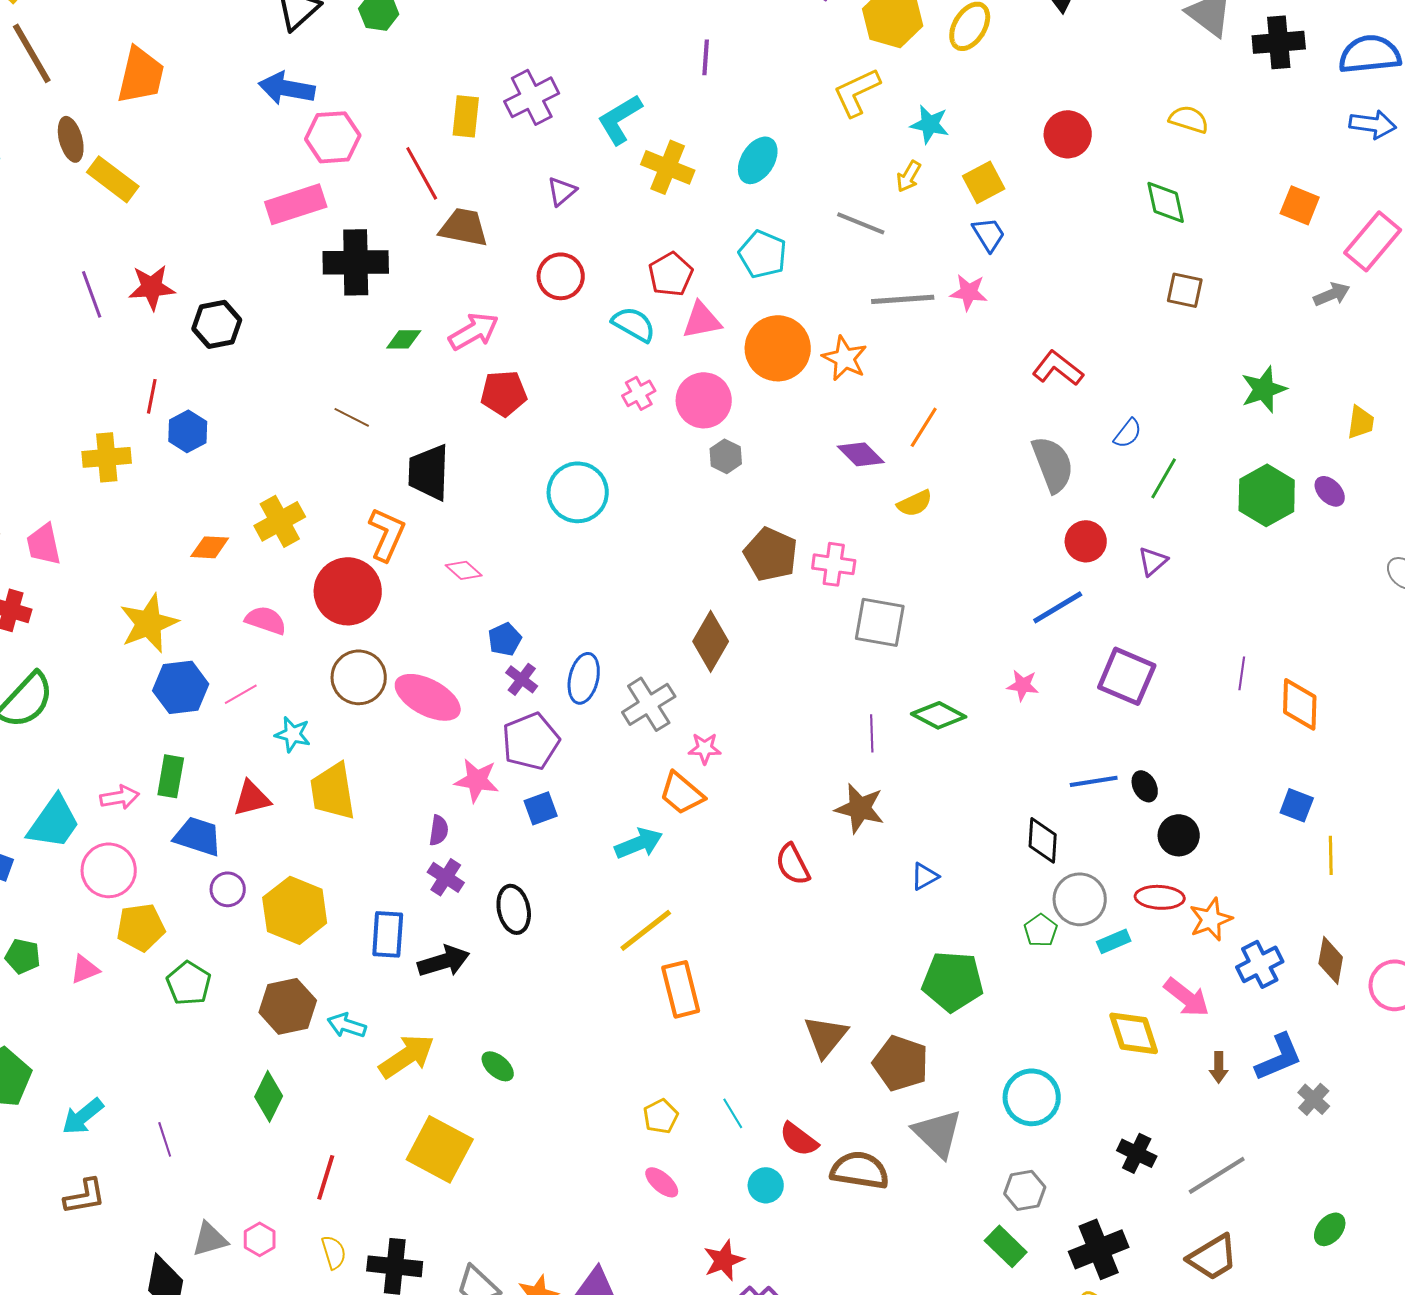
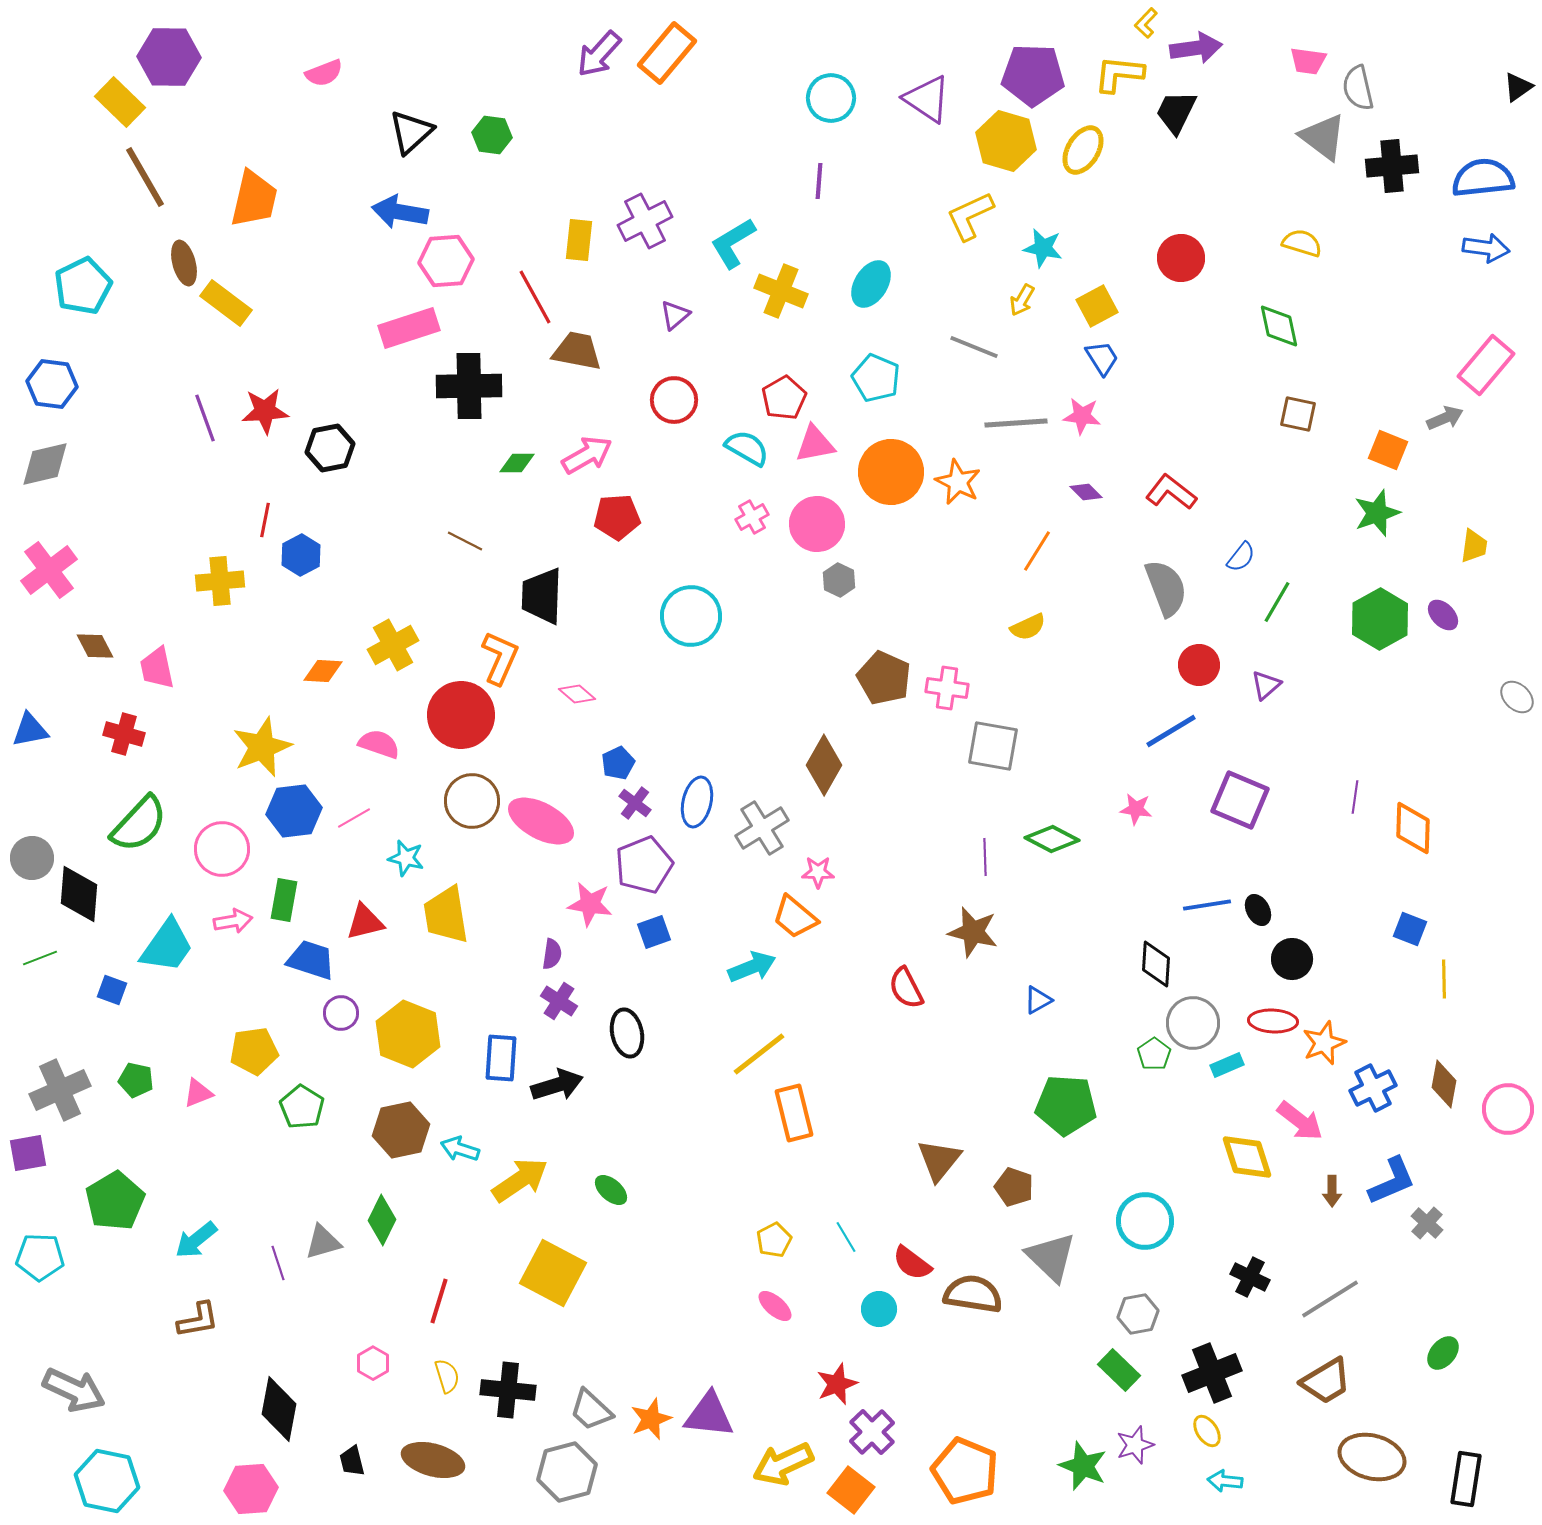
orange square: (1300, 205) -> (1388, 450), moved
purple diamond: (861, 454) -> (1086, 492), moved, size x0.7
pink circle: (109, 870) -> (222, 849), moved
brown pentagon: (901, 1063) -> (1014, 1187), size x0.7
gray triangle: (210, 1239) -> (323, 1242), moved

